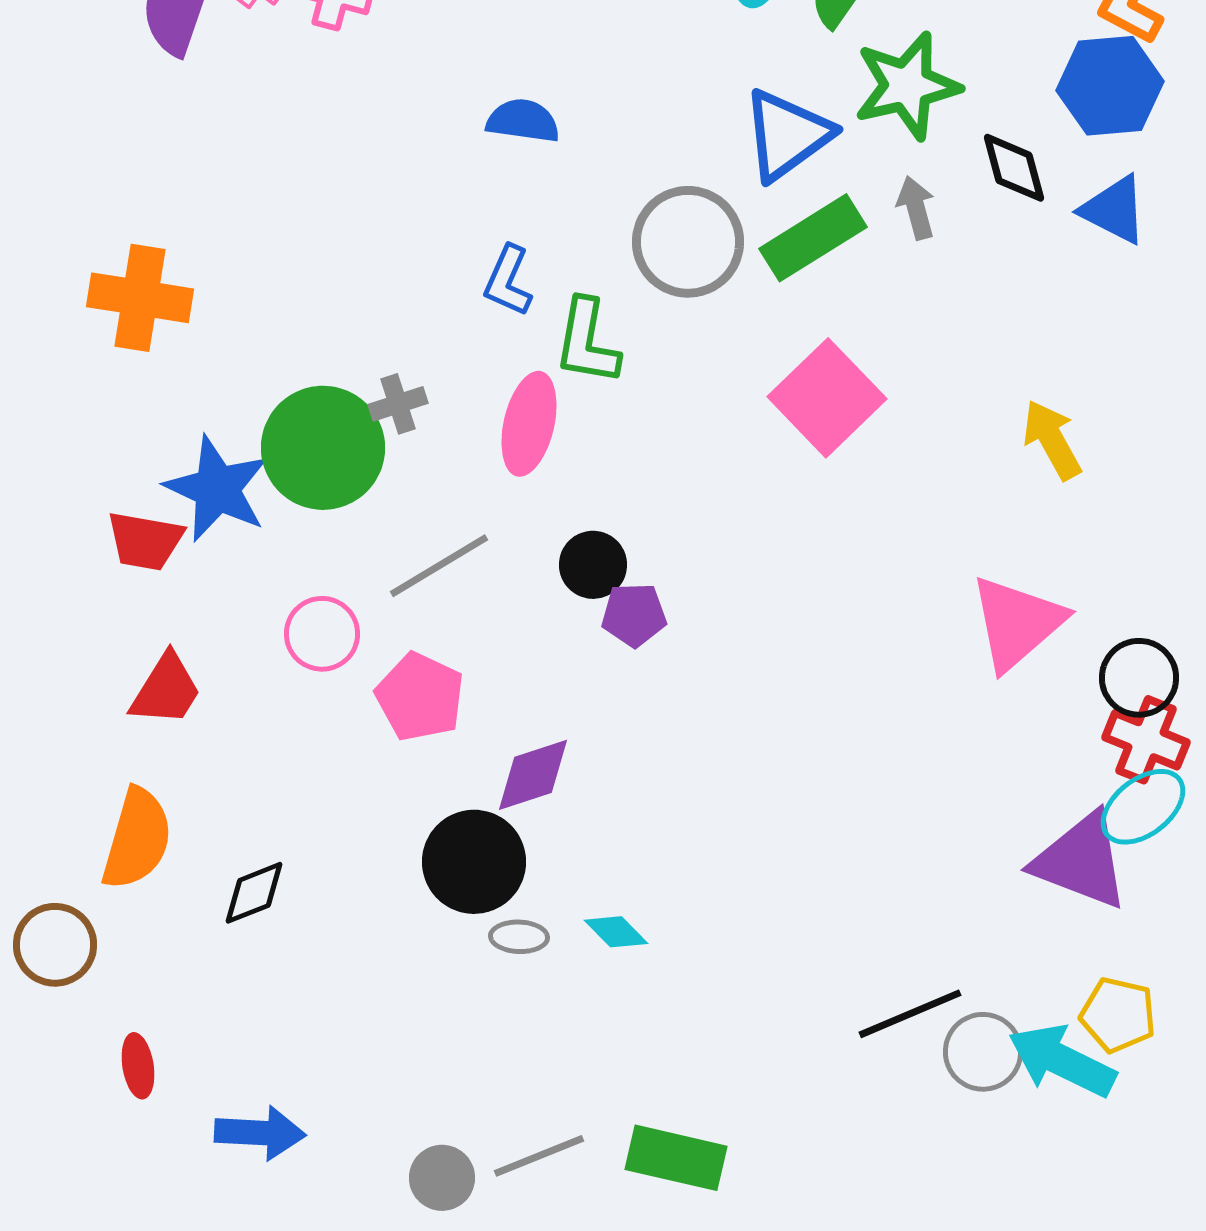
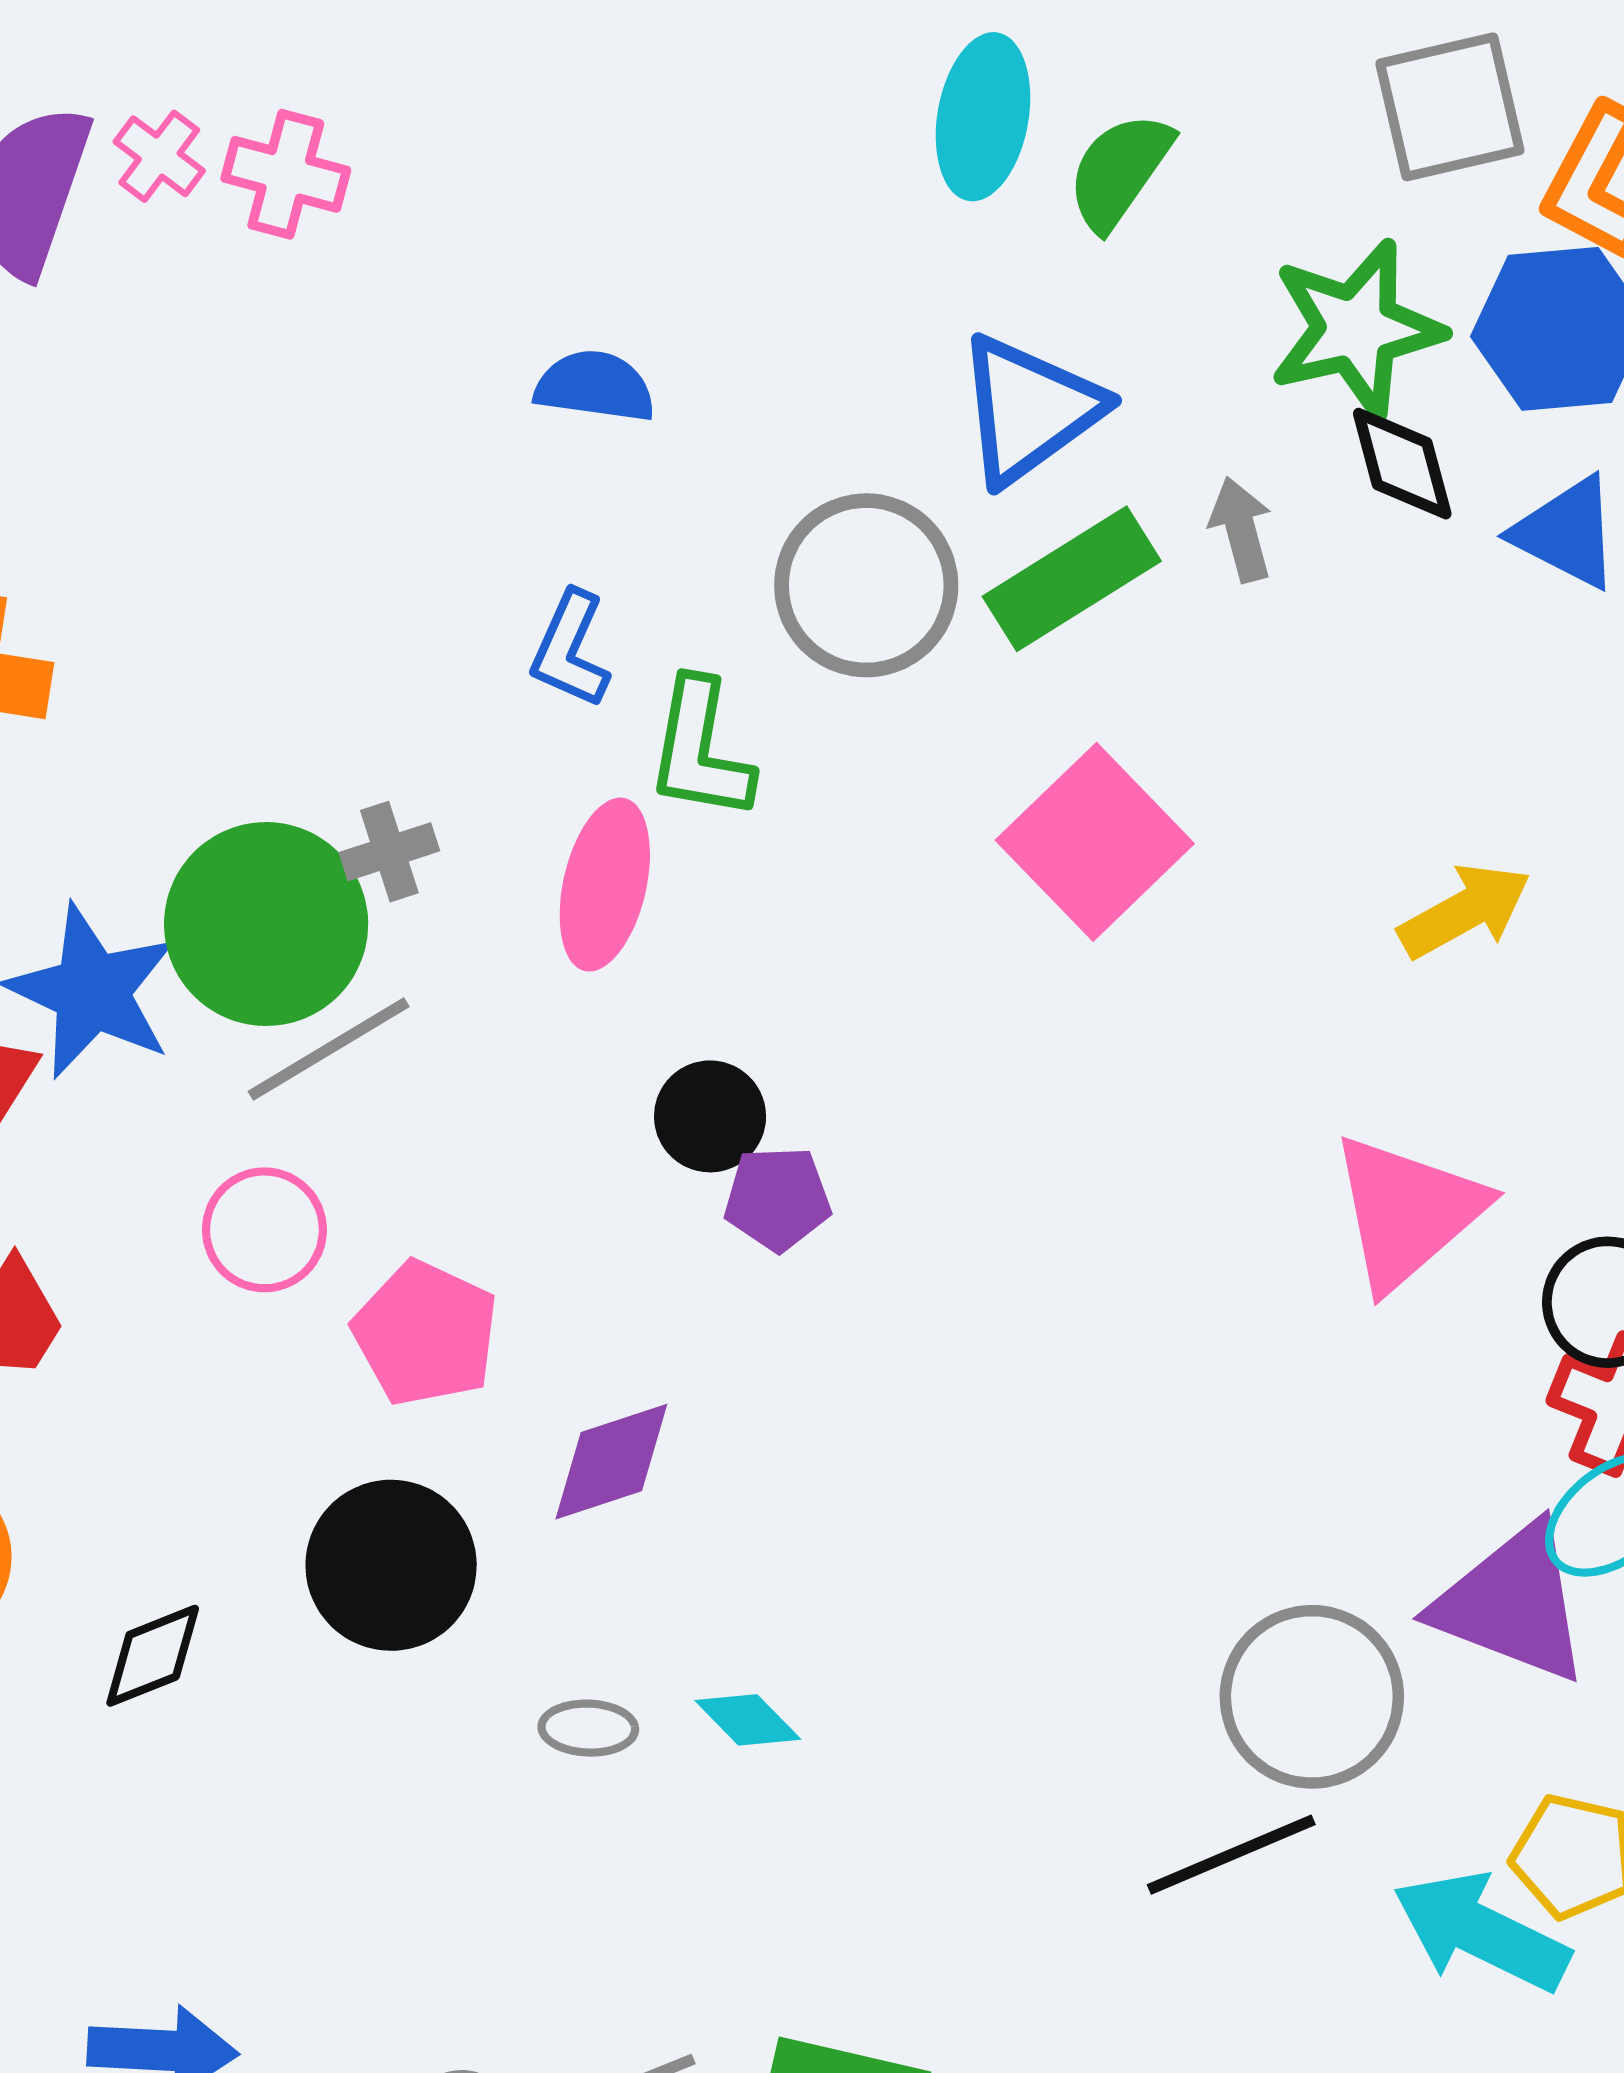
green star: (907, 86) -> (1356, 329), moved
yellow arrow: (1052, 440) -> (1465, 911), turned 90
gray line: (439, 566) -> (329, 1049), moved
black circle: (474, 862) -> (391, 1565), moved
gray circle: (983, 1052) -> (1312, 1697), moved, size x1.4

